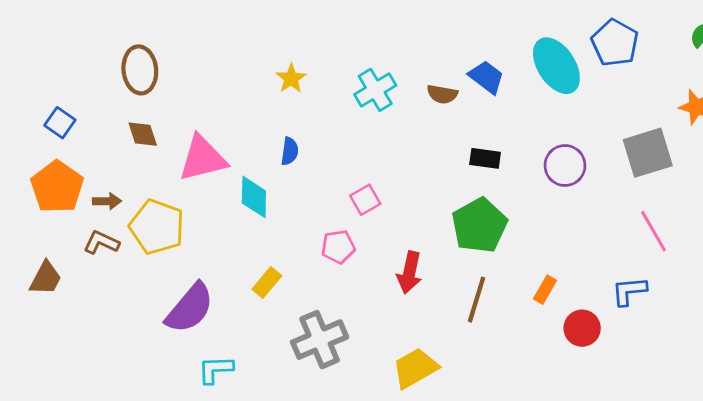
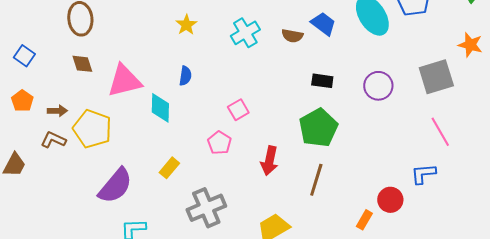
orange pentagon: (57, 187) -> (22, 101), size x0.6
pink pentagon: (338, 247) -> (219, 143), turned -30
orange rectangle: (545, 290) -> (364, 220), moved

